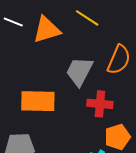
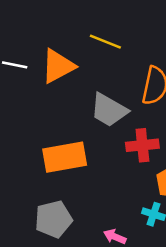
gray trapezoid: (79, 71) -> (109, 110), turned -76

